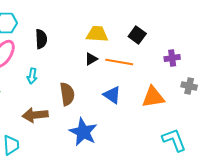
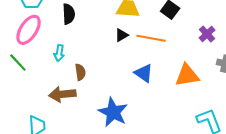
purple cross: (172, 58) -> (207, 34), turned -35
brown semicircle: (67, 94) -> (80, 72), moved, size x0.7

